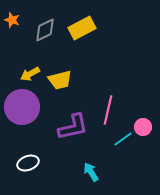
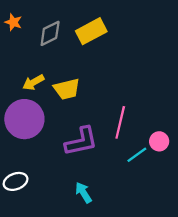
white ellipse: (28, 163) -> (16, 181), moved
cyan arrow: (91, 172) -> (83, 193), moved

